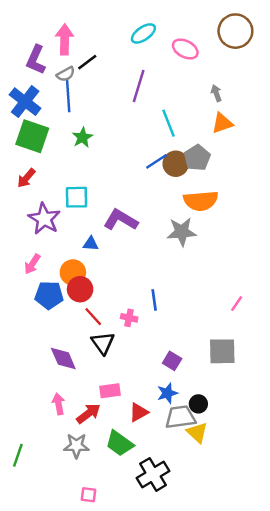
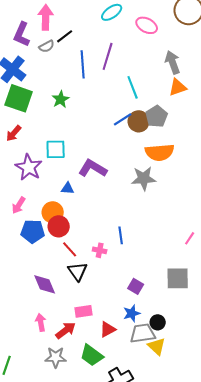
gray arrow: (216, 93) -> (173, 62), size x1.6
blue line: (68, 96) -> (83, 64), moved

